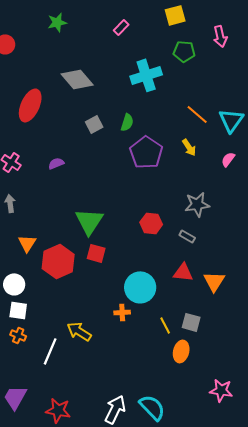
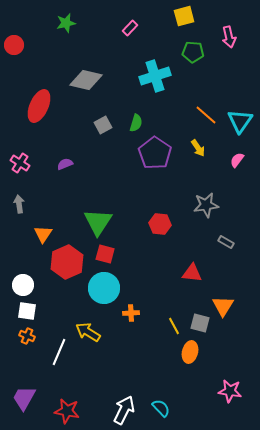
gray diamond: (77, 79) -> (86, 80), turned -36
gray rectangle: (187, 236) -> (226, 242), moved
orange triangle: (27, 243) -> (43, 234), moved
orange triangle: (214, 281) -> (223, 306), moved
cyan circle: (140, 287) -> (104, 288), moved
cyan semicircle: (152, 407) -> (161, 408), size x0.7

